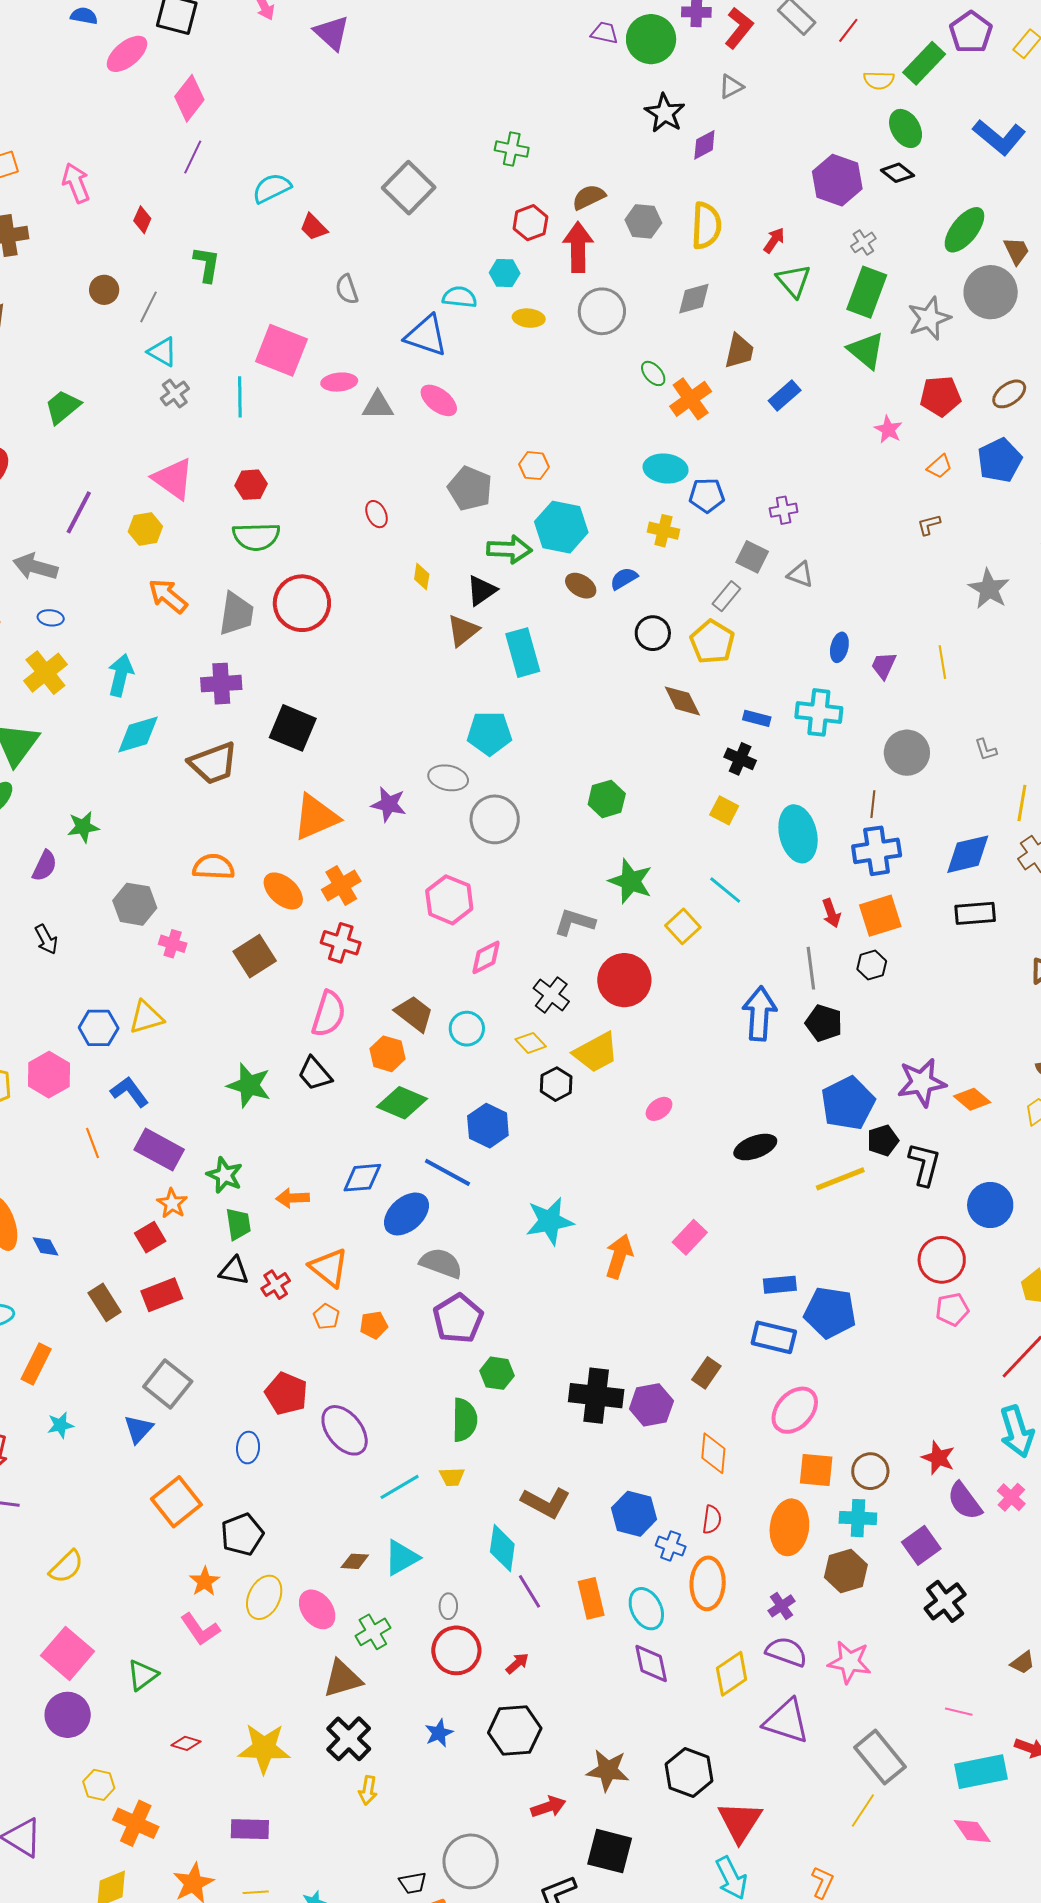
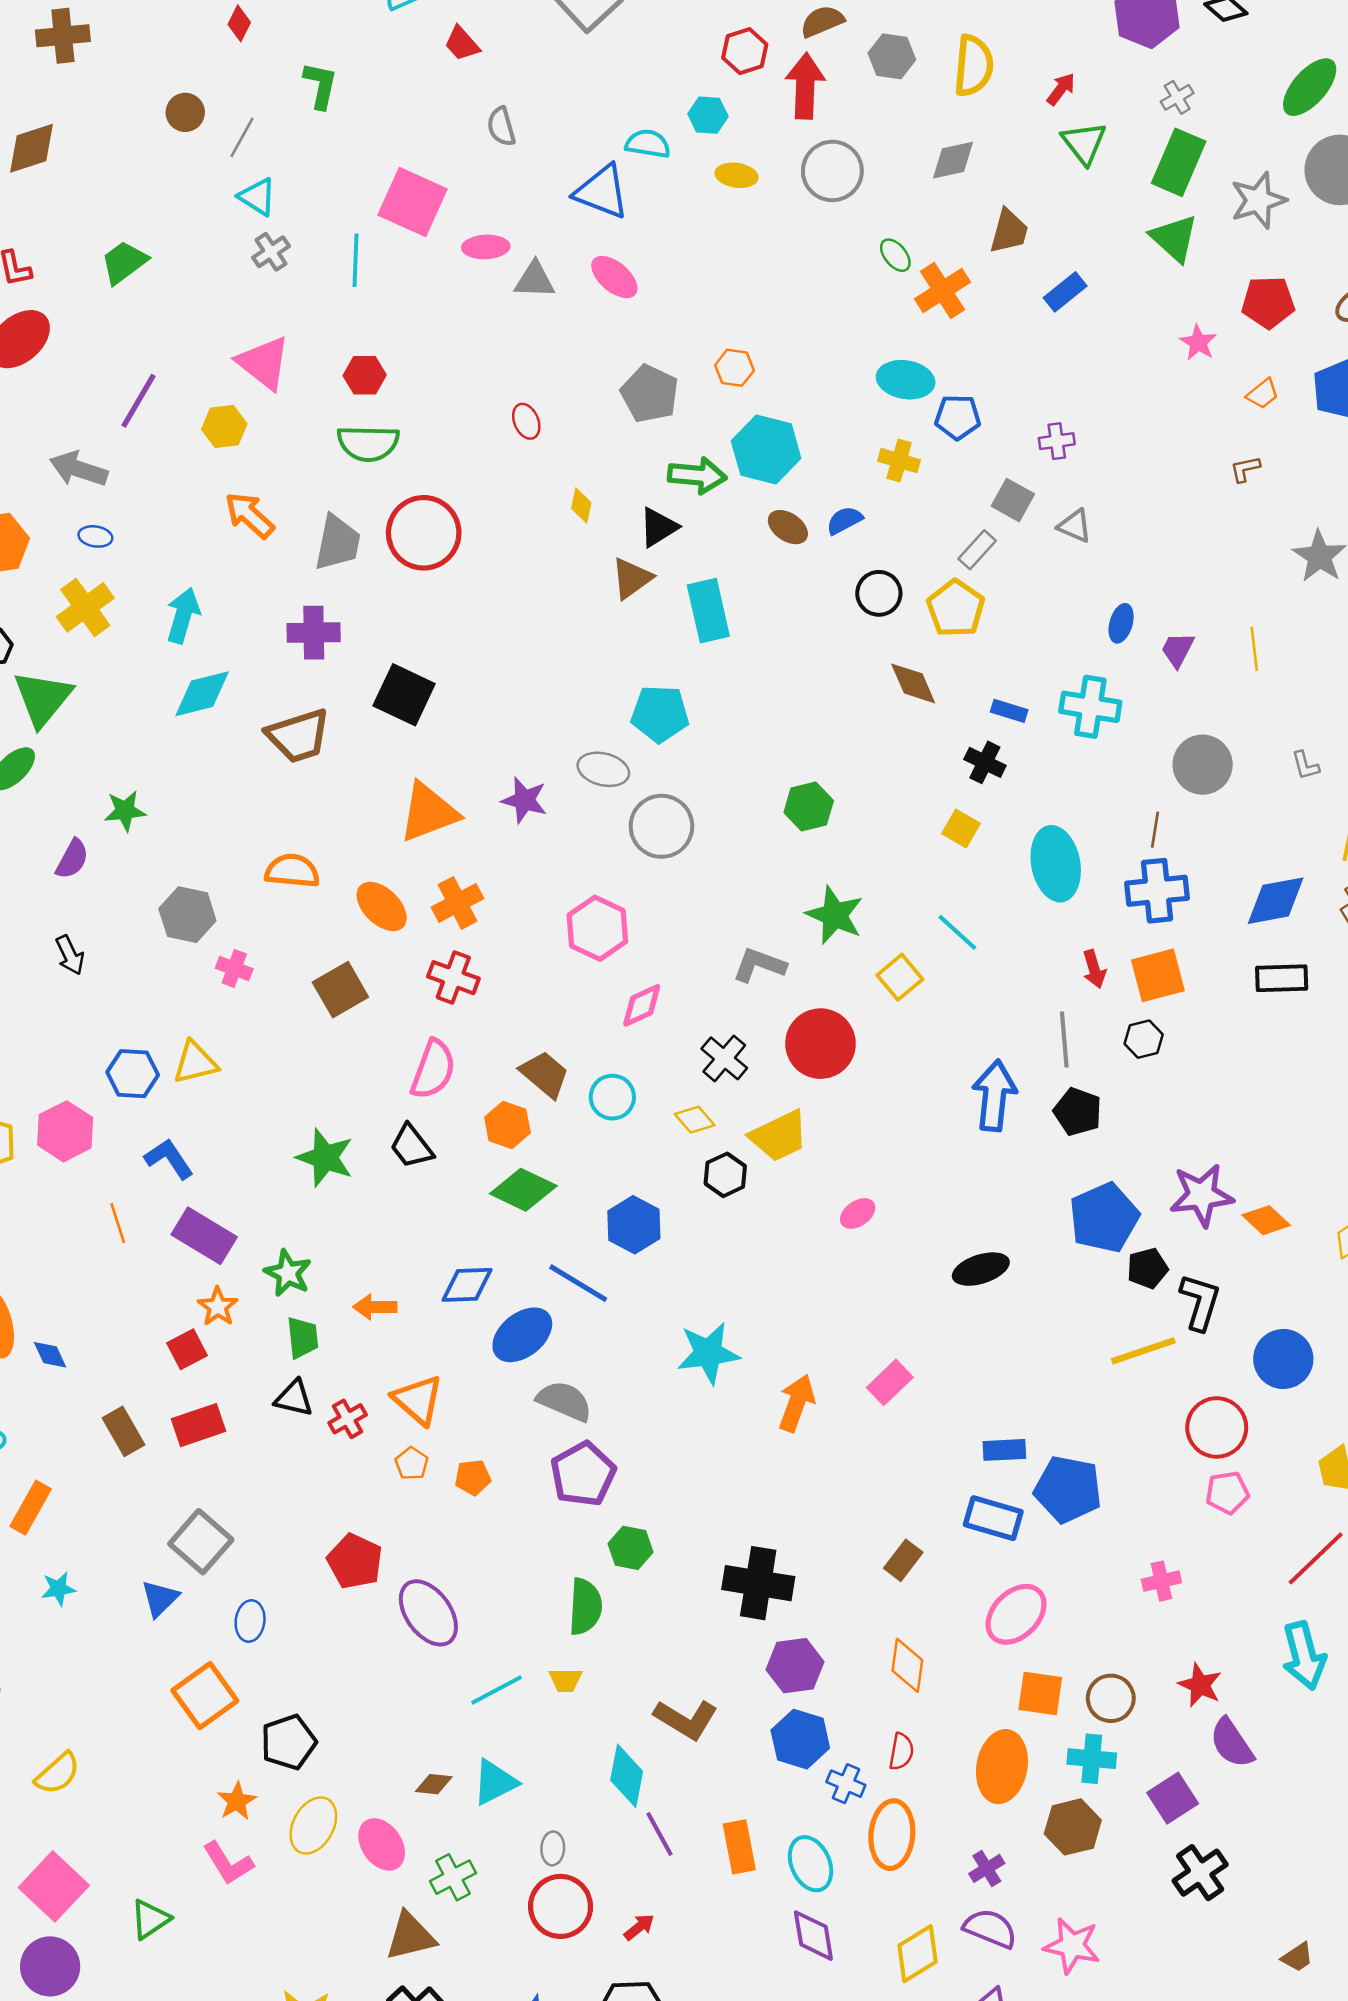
yellow line: (840, 1179) -> (1143, 1351), moved
purple hexagon: (651, 1405) -> (795, 1666), moved
blue ellipse: (248, 1448) -> (250, 1621), moved
pink cross: (1011, 1497) -> (1161, 1581), moved, turned 32

